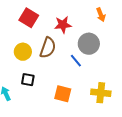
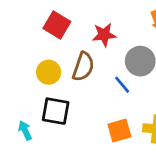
black square: (28, 80) -> (56, 111), size x1.5
orange square: (63, 94) -> (119, 131), moved, turned -30

